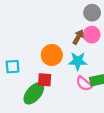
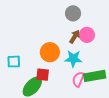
gray circle: (92, 13) -> (73, 13), moved
pink semicircle: (84, 84) -> (78, 79), turned 70

